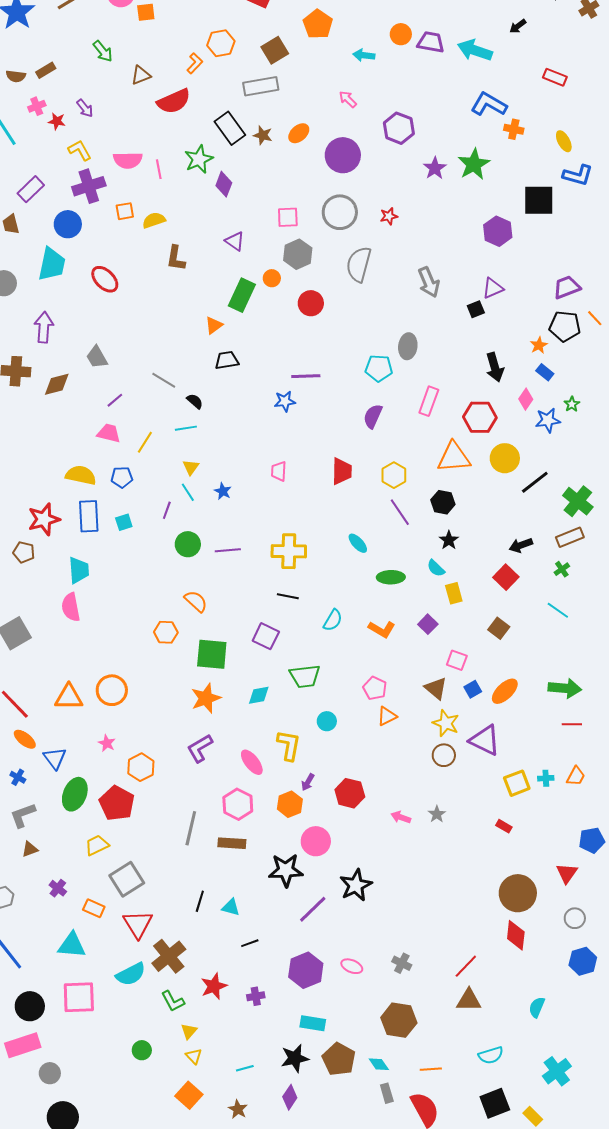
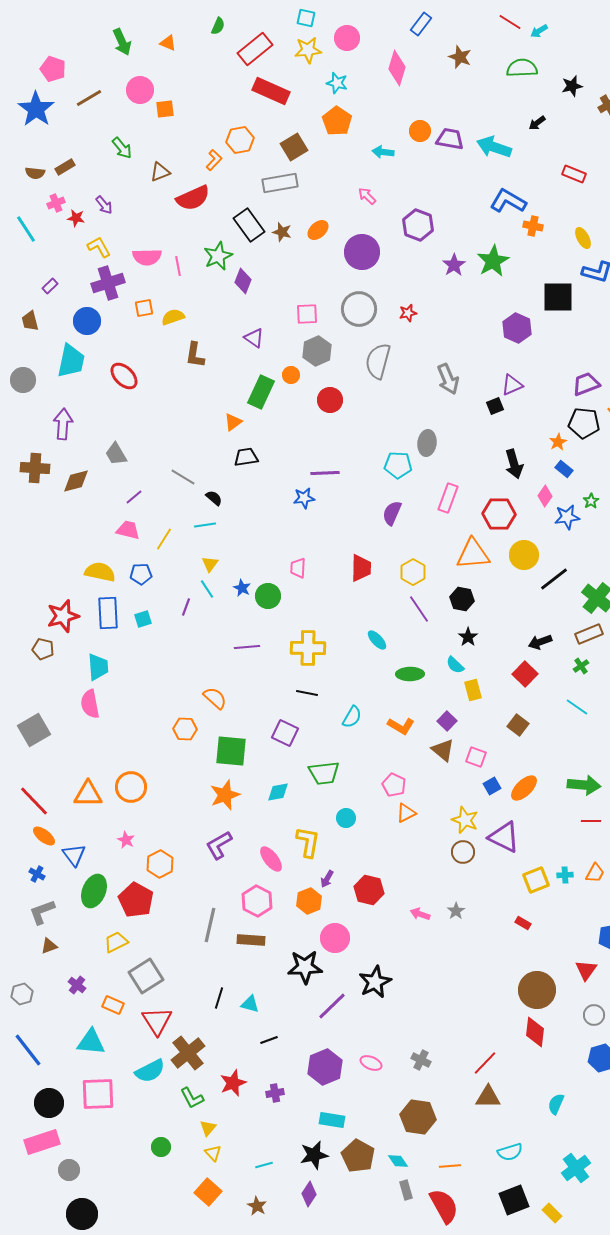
purple rectangle: (31, 189) -> (50, 286), size x0.6
green circle: (188, 544) -> (268, 596), moved
brown triangle: (436, 688) -> (443, 750), moved

